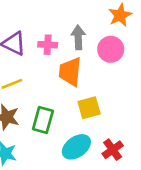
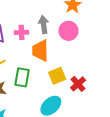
green rectangle: (43, 120) -> (22, 77), moved
red cross: (113, 150) -> (78, 84), moved

